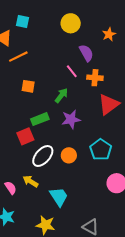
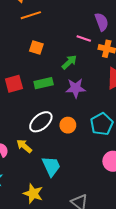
pink line: (72, 71) -> (84, 39), turned -40
red square: (25, 136) -> (14, 84), moved

